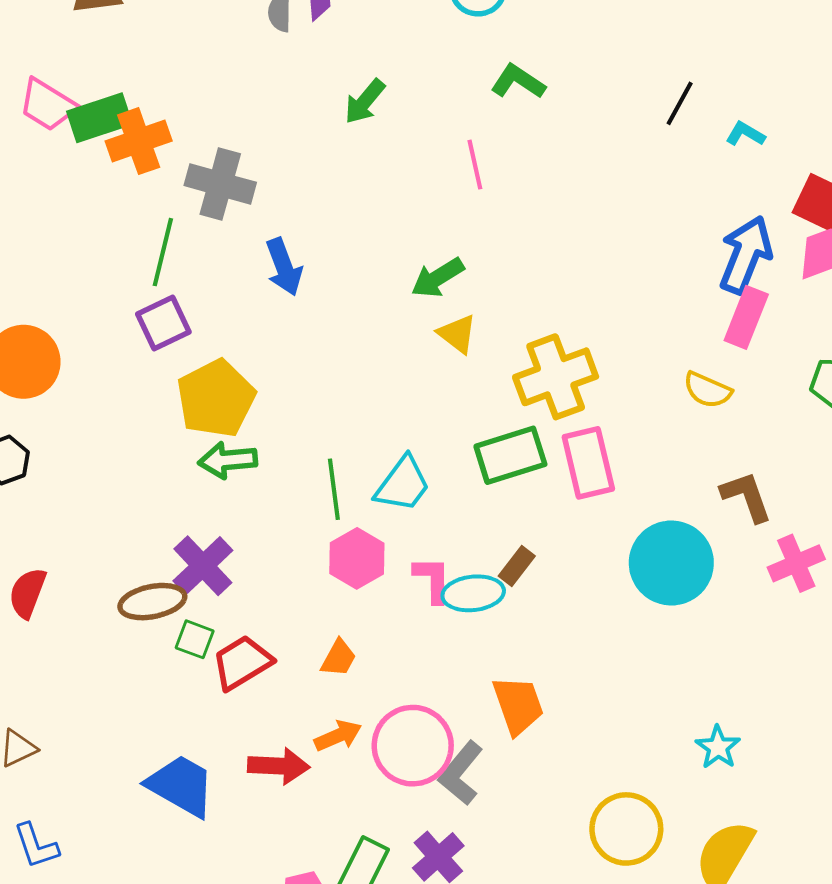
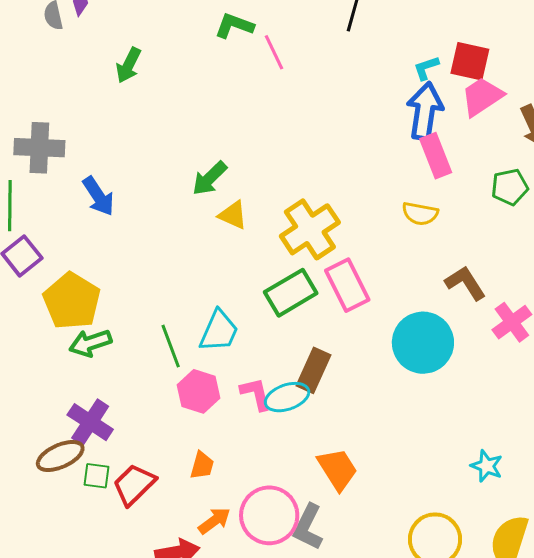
cyan L-shape: (745, 134) -> (426, 68), moved, turned -36
pink line: (475, 165) -> (274, 52), moved
pink rectangle: (746, 317) -> (436, 156), turned -30
brown rectangle: (517, 566) -> (313, 370), size x1.5

